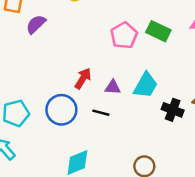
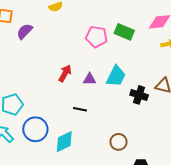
pink pentagon: (124, 35) -> (96, 37), turned -30
blue circle: (61, 110) -> (35, 129), moved
black line: (101, 113) -> (80, 109), moved

